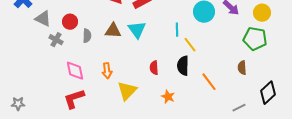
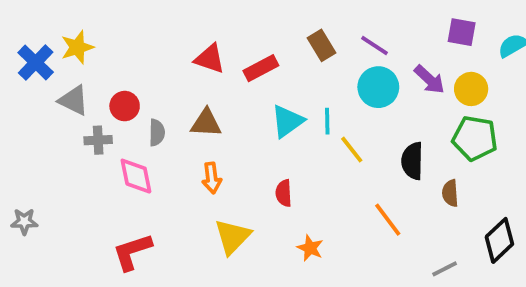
yellow circle: (262, 13) -> (471, 89), moved
cyan triangle: (137, 30) -> (287, 121), moved, turned 30
gray cross: (56, 40) -> (98, 140), turned -32
black semicircle: (183, 66) -> (412, 161), moved
pink diamond: (75, 71) -> (136, 176), moved
orange arrow: (107, 71) -> (212, 178), moved
gray star: (18, 104) -> (24, 222), moved

